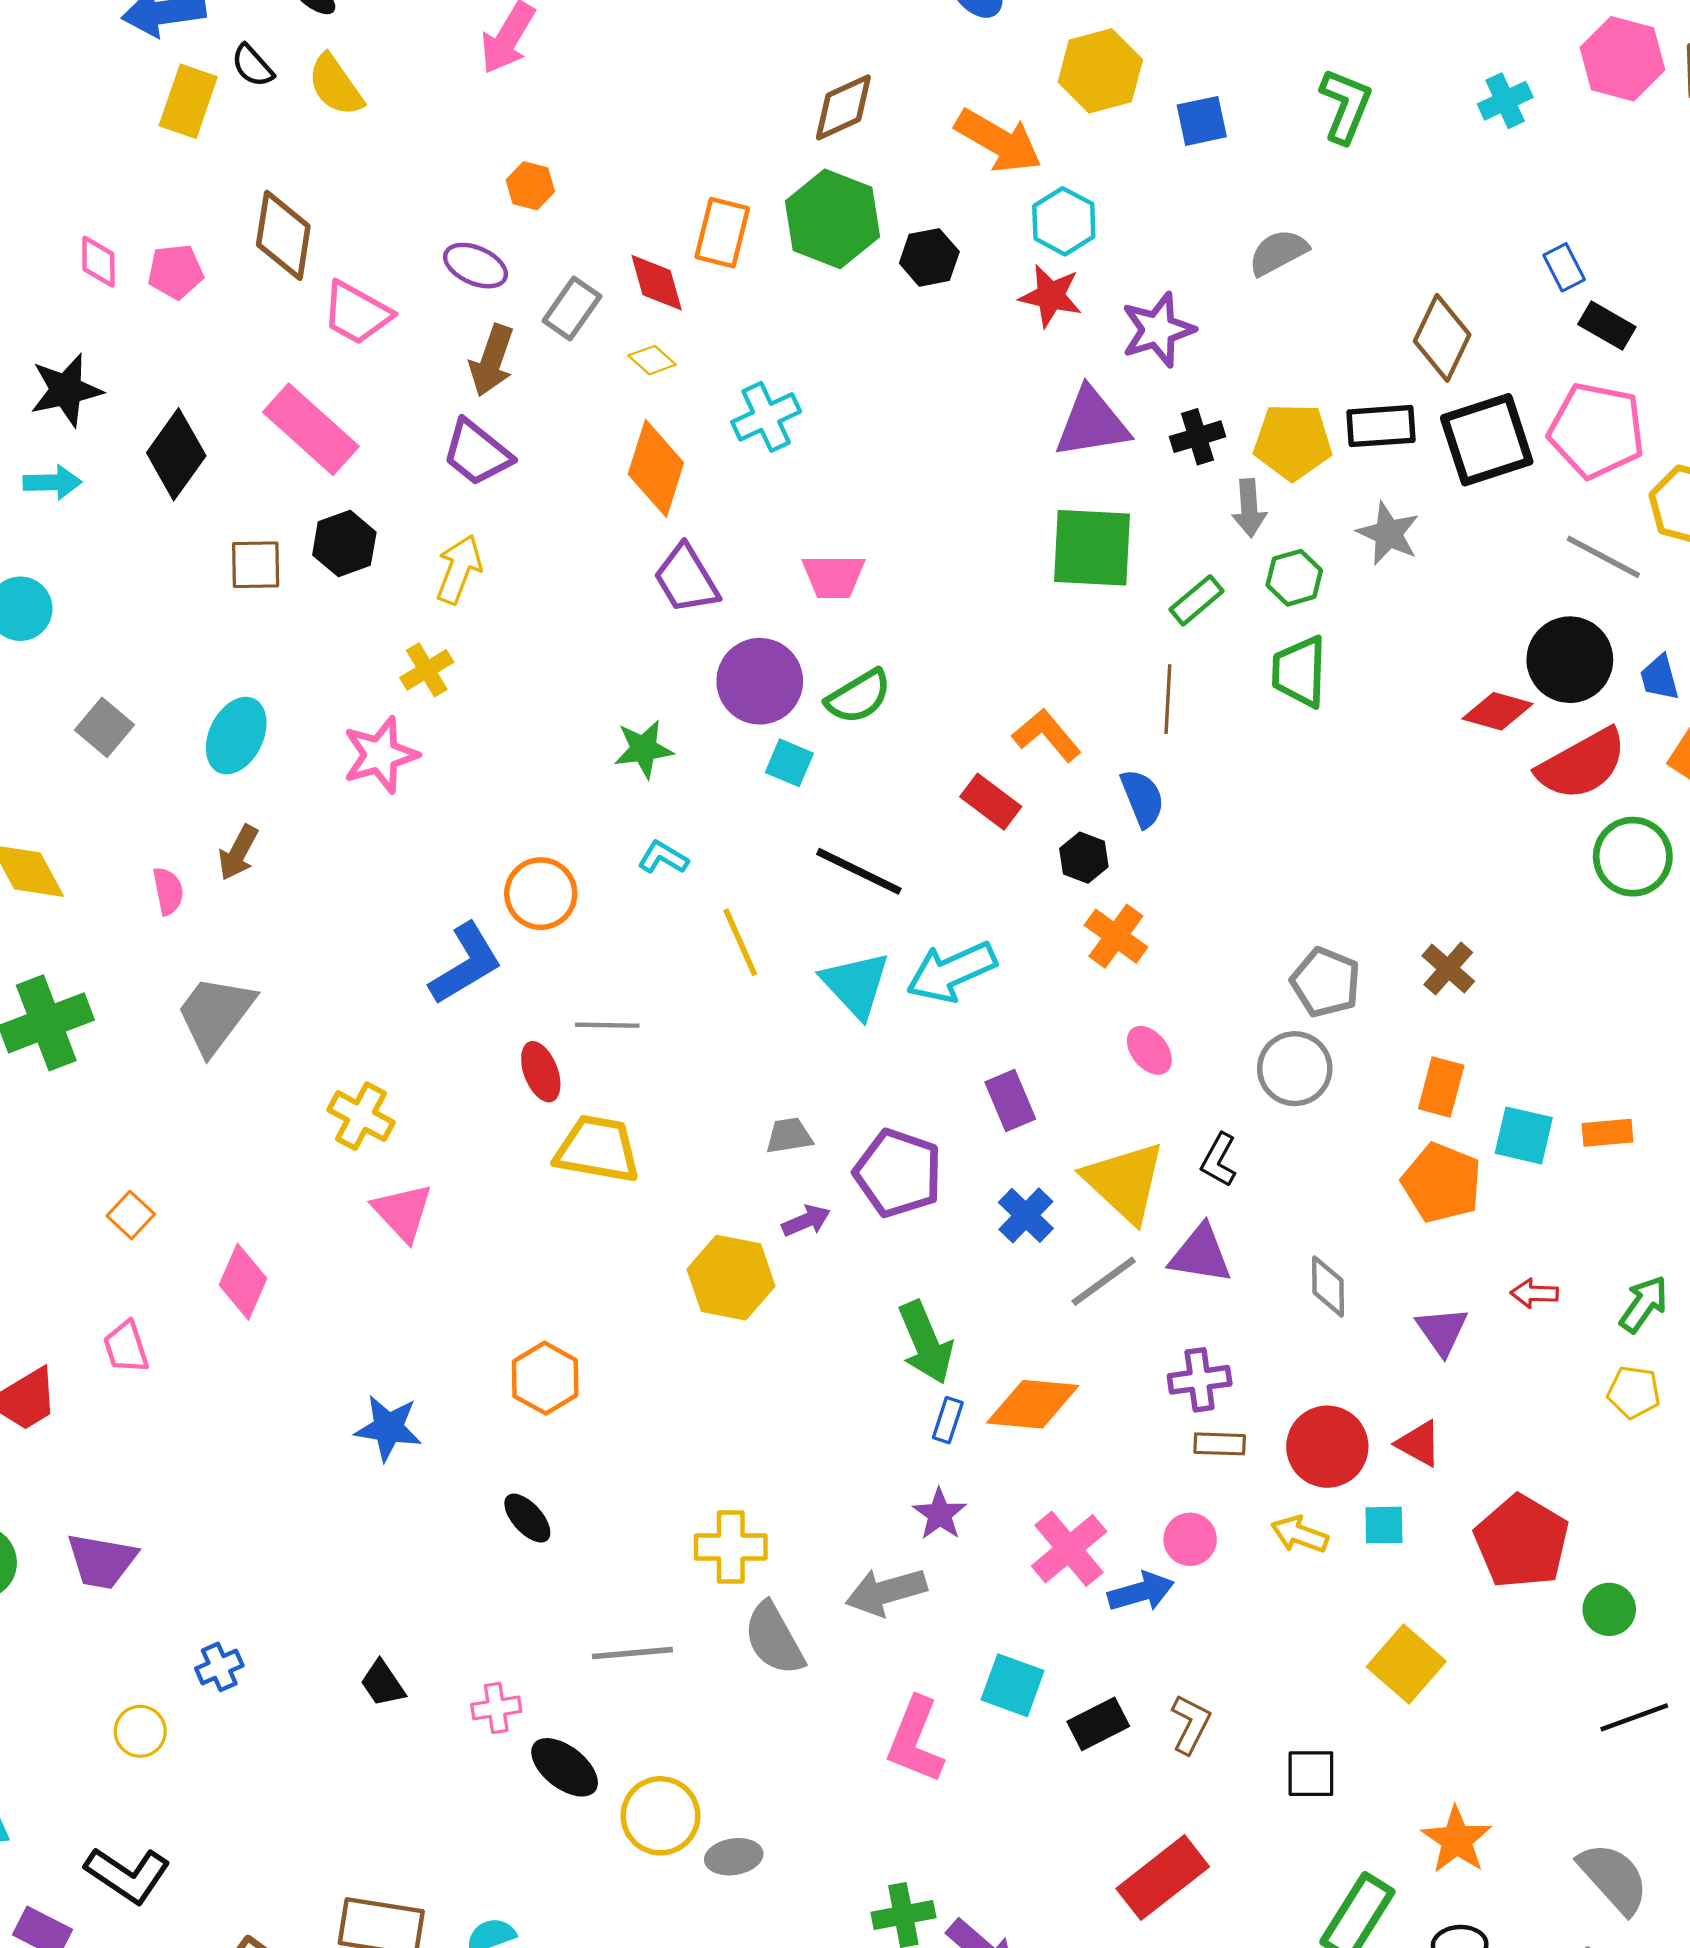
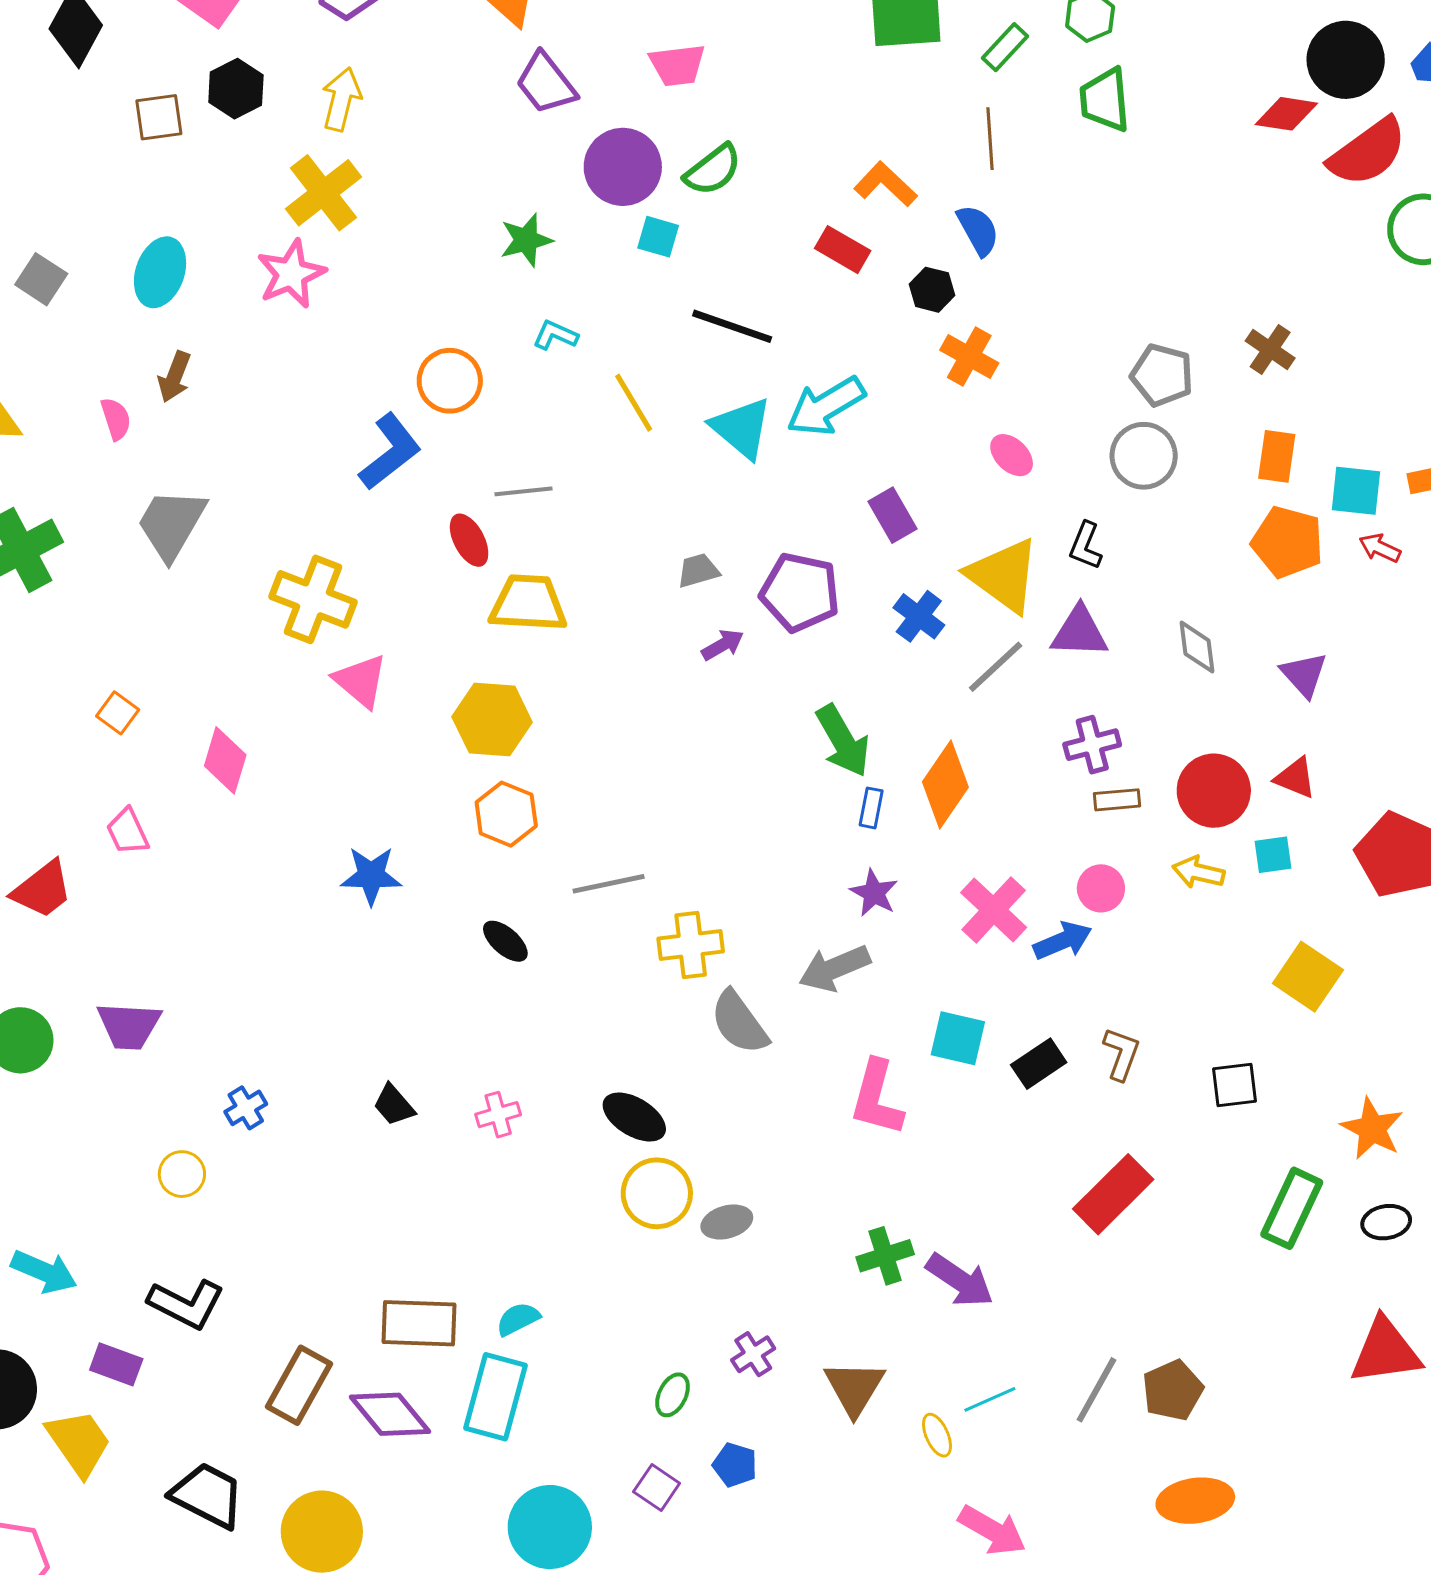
yellow cross: (427, 670) -> (323, 193), size x1.6
yellow cross: (361, 1116) -> (313, 599), size x1.4
yellow hexagon: (731, 1278) -> (492, 720), moved
red arrow: (1534, 1293) -> (1380, 548), moved, turned 30
orange diamond: (1033, 1404) -> (945, 785), turned -54
gray line: (632, 1653) -> (609, 884), moved
black ellipse: (565, 1767) -> (634, 1117), moved

